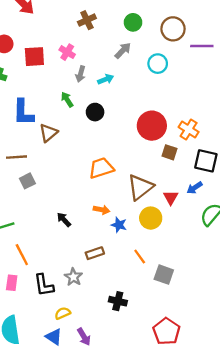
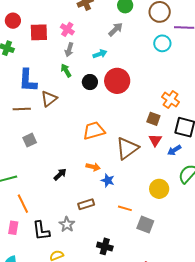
cyan circle: (158, 64) -> (162, 43), moved
gray arrow: (81, 74) -> (69, 50), moved
red circle: (152, 126) -> (117, 81), moved
brown line: (16, 157) -> (22, 109), moved
red triangle: (171, 198) -> (155, 140), moved
yellow circle: (151, 218) -> (159, 189), moved
black arrow: (64, 220) -> (60, 174), turned 88
orange line: (140, 257) -> (125, 208), turned -40

